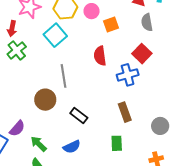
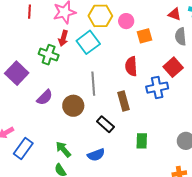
red arrow: (12, 29) -> (63, 38), moved
green cross: (17, 50) -> (49, 55), turned -36
brown rectangle: (125, 112) -> (124, 101), moved
purple semicircle: (17, 128) -> (45, 97), moved
green rectangle: (117, 143) -> (142, 141), moved

